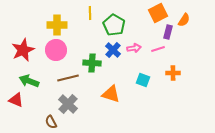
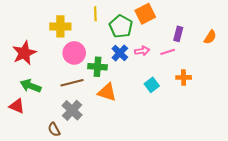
orange square: (158, 13) -> (145, 14), moved
orange semicircle: (184, 20) -> (210, 37), moved
pink circle: (56, 50) -> (74, 53), moved
cyan square: (143, 80) -> (152, 85), turned 32
orange triangle: (111, 94) -> (107, 92), moved

